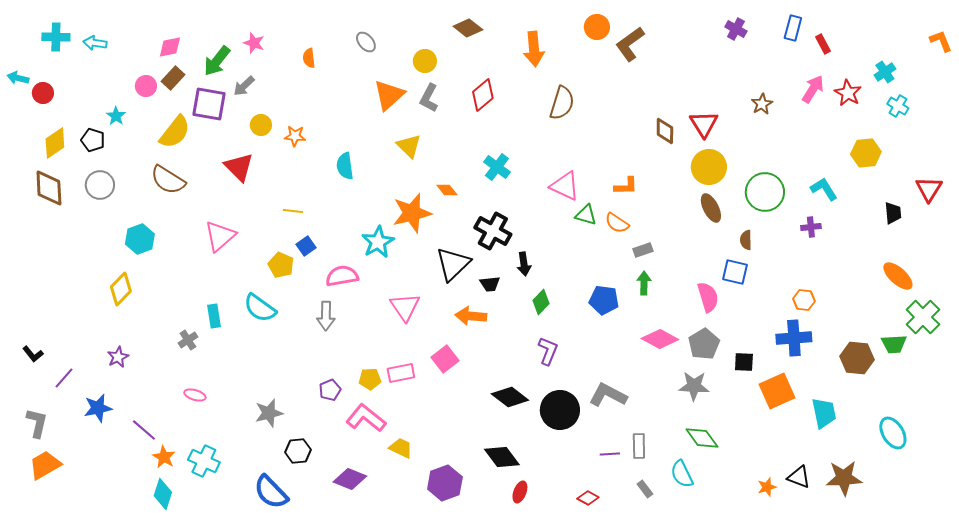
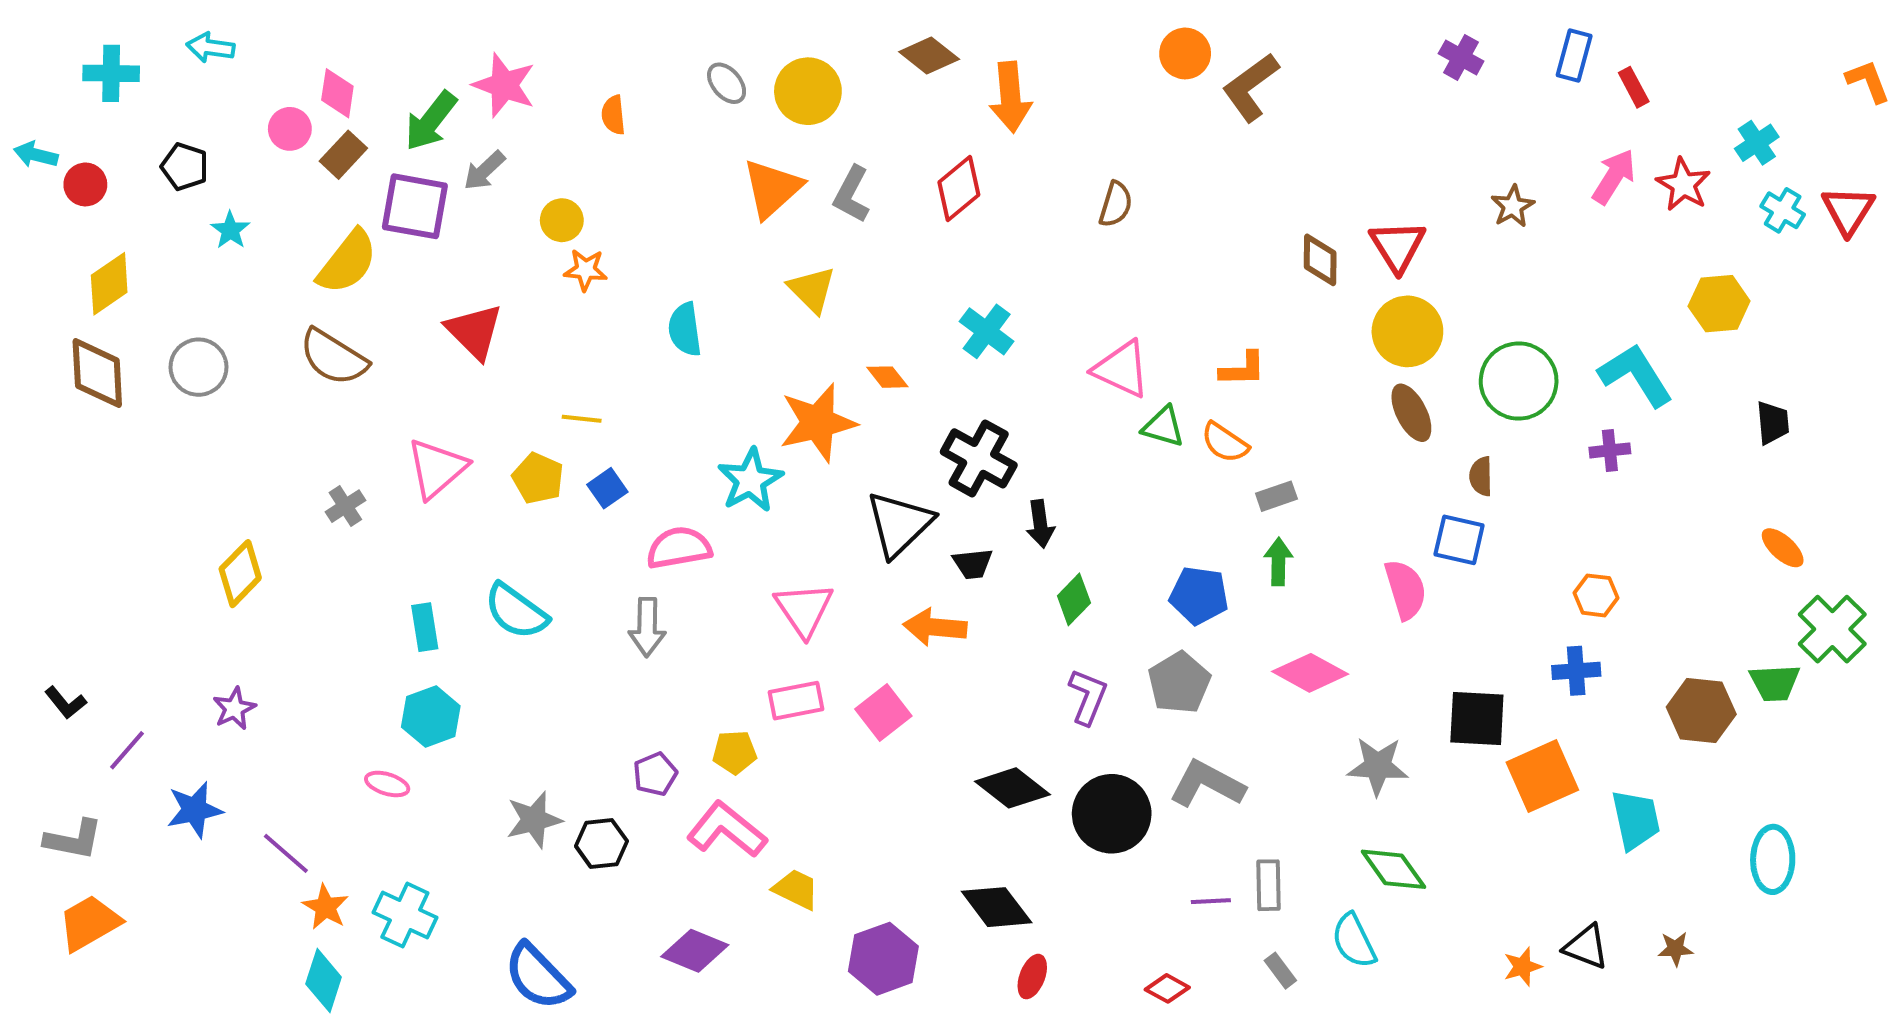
cyan arrow: (95, 43) -> (210, 48), moved
pink star: (254, 43) -> (504, 85), size x1.5
pink diamond: (170, 47) -> (337, 93), turned -70
orange arrow: (534, 49) -> (1010, 97), moved
yellow circle: (425, 61) -> (808, 91), moved, size x1.4
pink circle: (146, 86) -> (290, 129), moved
brown semicircle: (562, 103) -> (1116, 204), size x0.7
yellow circle: (261, 125) -> (562, 220), moved
black pentagon: (93, 140) -> (185, 167), moved
cyan L-shape: (824, 189) -> (1636, 375), size x1.4
red triangle: (929, 189) -> (1848, 210), moved
cyan hexagon: (140, 239) -> (431, 716), moved
yellow pentagon: (281, 265) -> (538, 478), moved
orange ellipse: (898, 276) -> (1783, 548), size x0.7
blue cross: (794, 338) -> (1576, 671), size x0.7
gray cross: (188, 340) -> (345, 506), moved
gray pentagon: (704, 344) -> (1179, 683), moved
black square: (744, 362) -> (1477, 718), size x1.5
pink rectangle: (401, 373) -> (796, 701), moved
gray L-shape: (37, 423) -> (73, 840), turned 88
cyan ellipse: (893, 433) -> (1773, 859), turned 32
black hexagon: (298, 451) -> (601, 844), moved
brown star: (844, 478) -> (1675, 949), size x0.5

